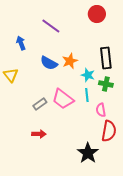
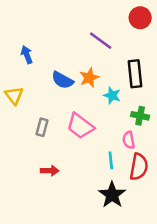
red circle: (97, 14) -> (140, 18), moved
purple line: (51, 26) -> (101, 41), moved
green cross: (106, 84) -> (140, 116), moved
cyan line: (87, 95) -> (111, 160), moved
gray rectangle: (40, 104) -> (42, 127), moved, turned -40

